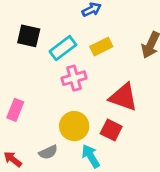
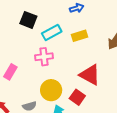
pink cross: (74, 78) -> (44, 57), moved

